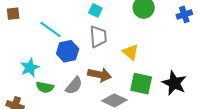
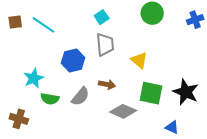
cyan square: (95, 10) -> (102, 17), turned 32
cyan line: (51, 29) -> (43, 25), moved
brown arrow: (100, 75) -> (107, 85), size x0.7

